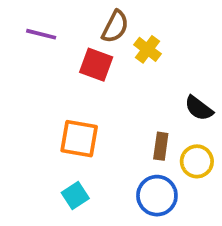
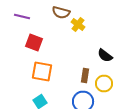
brown semicircle: (115, 27) -> (61, 12), turned 78
red square: (96, 65) -> (34, 42), moved

